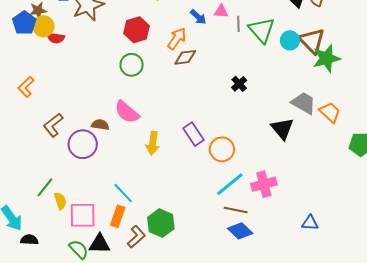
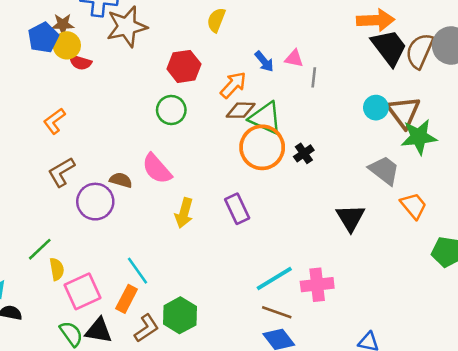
green triangle: (262, 30) -> (265, 118), moved, turned -32
orange L-shape: (26, 87) -> (54, 121), moved
gray trapezoid: (304, 103) -> (384, 170), moved
orange circle: (222, 149) -> (262, 147), moved, size x1.4
pink square: (83, 215) -> (82, 291), turned -32

